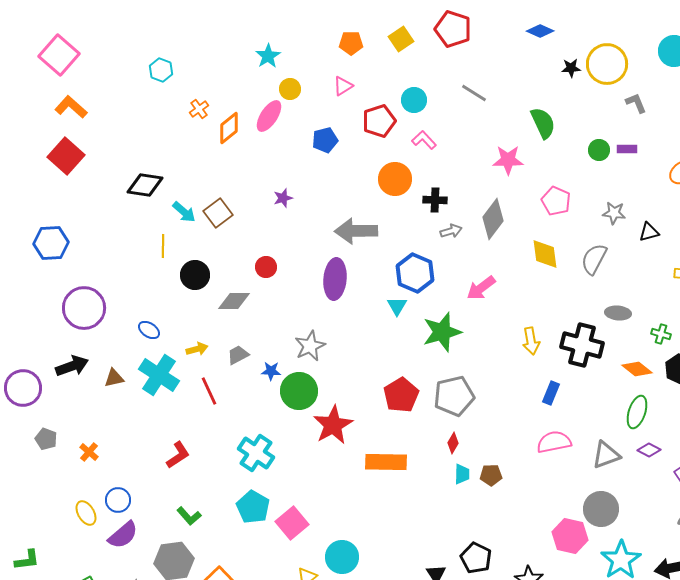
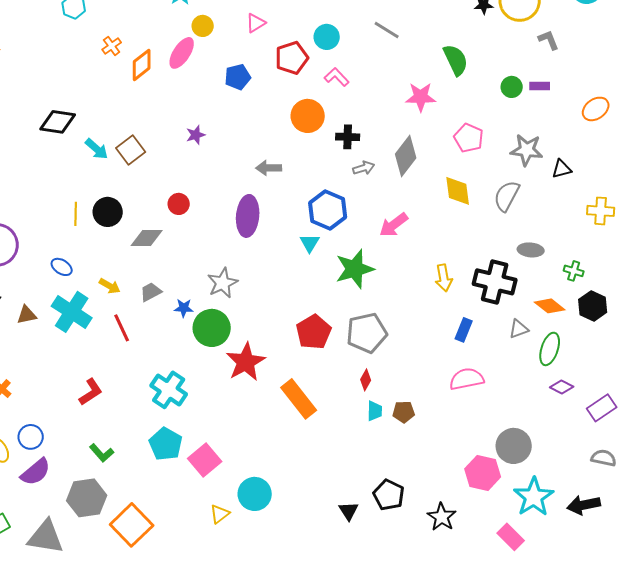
gray star: (614, 213) -> (527, 150), size x1.4
gray arrow: (356, 231) -> (269, 168), size x0.6
yellow line: (163, 246) -> (76, 214), moved
yellow arrow: (197, 349) -> (110, 286), turned 45
gray triangle: (606, 455) -> (519, 329), moved, size x0.7
orange rectangle: (386, 462) -> (299, 399), turned 51

